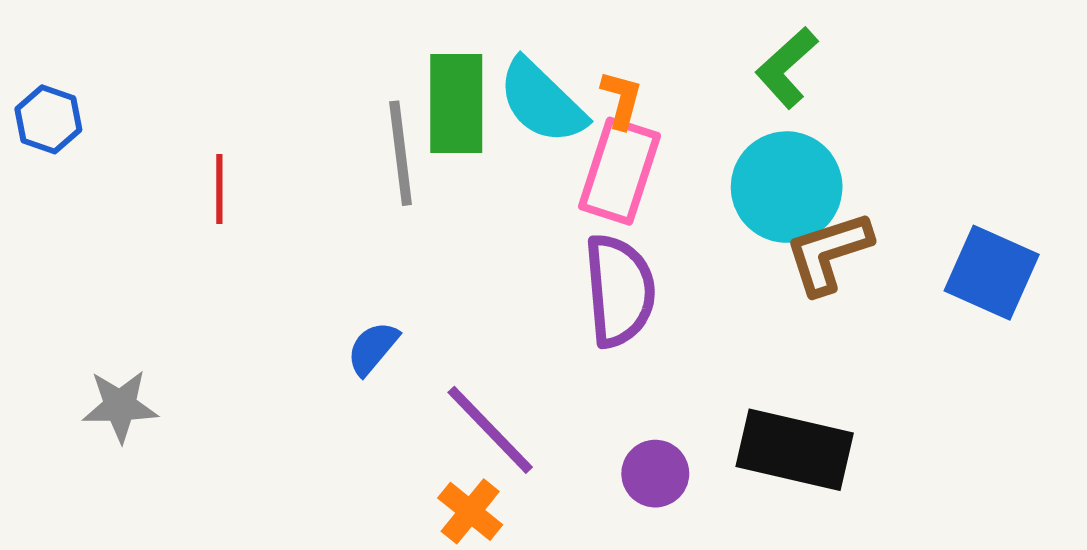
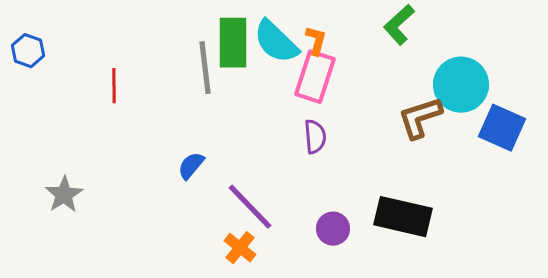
cyan circle: (787, 187) -> (461, 85), moved
purple semicircle: (619, 291) -> (315, 137), size x0.6
gray star: (120, 406) -> (64, 195), turned -30

